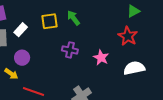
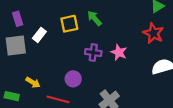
purple circle: (22, 58) -> (73, 79), moved
pink star: (101, 58) -> (119, 52), moved

